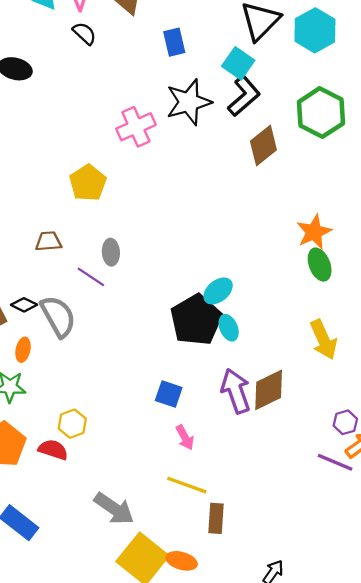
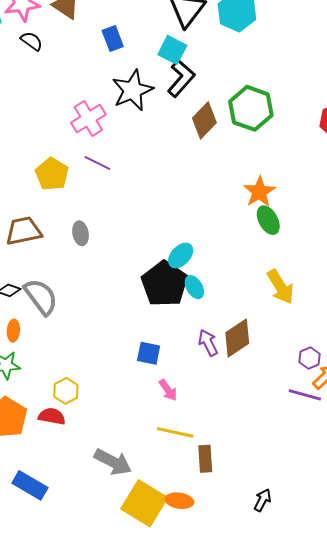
green hexagon: (321, 113) -> (251, 108), moved
brown trapezoid: (48, 241) -> (24, 231), size x1.5
purple line: (91, 277) -> (97, 163), moved
purple arrow: (236, 391) -> (208, 343), size x0.7

